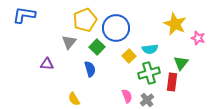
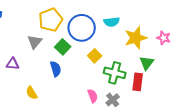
yellow star: (175, 24) -> (136, 38), moved, turned 30
cyan semicircle: (150, 49) -> (112, 22), moved
green cross: (149, 73) -> (115, 73), turned 30
yellow semicircle: (74, 99) -> (32, 93), moved

